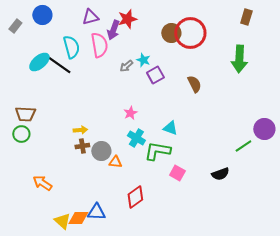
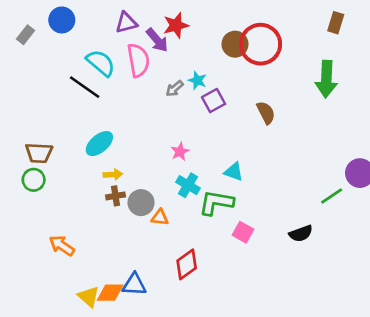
purple arrow: (113, 30) -> (157, 40), turned -60
cyan semicircle: (71, 47) -> (101, 63), turned -35
cyan ellipse: (39, 62) -> (99, 144), moved

